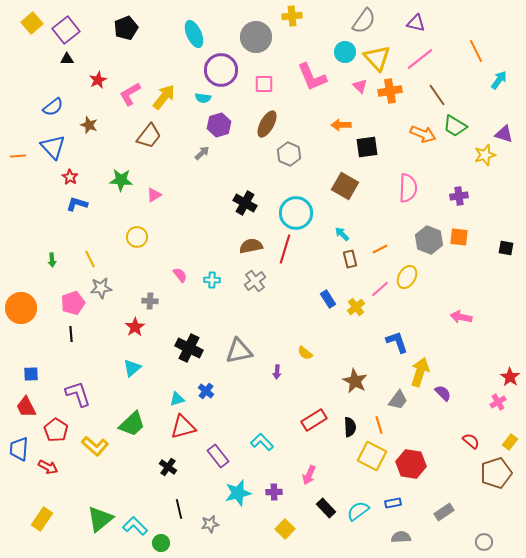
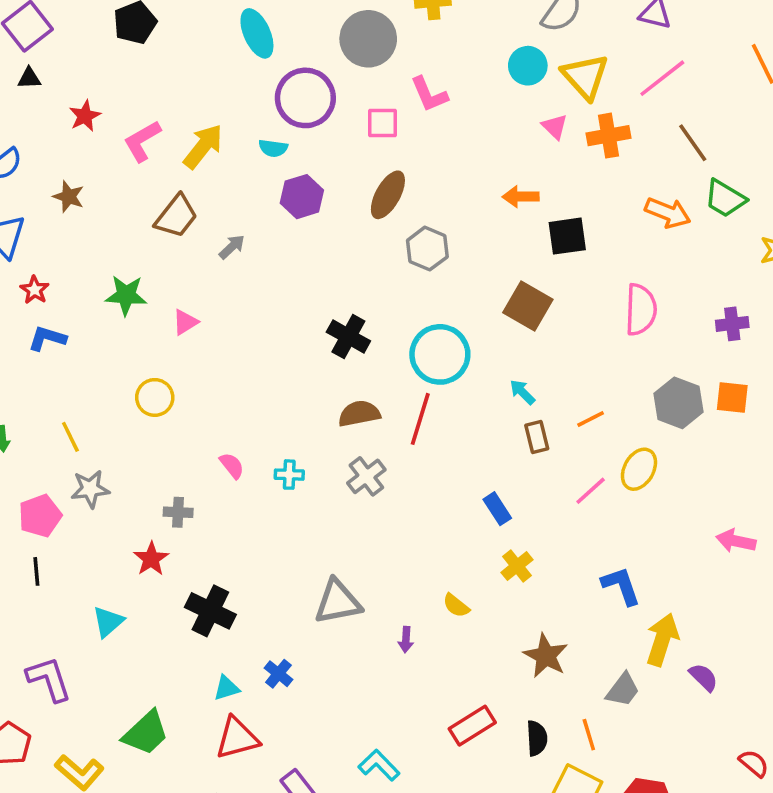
pink L-shape: (312, 77) -> (429, 94), moved, size x0.7
gray arrow: (202, 153) -> (232, 247), moved
yellow cross: (356, 307) -> (517, 566), moved
black cross: (189, 348) -> (210, 611), moved
cyan triangle: (132, 368) -> (108, 622), moved

